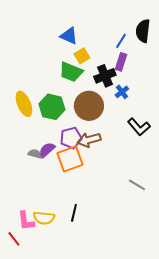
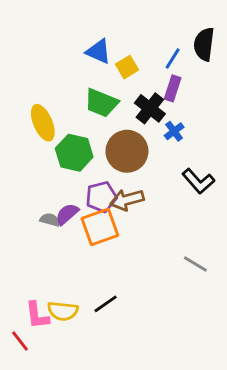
yellow square: (82, 56) -> (127, 67), moved
black cross: (105, 76) -> (150, 108), turned -30
yellow ellipse: (24, 104) -> (43, 123), moved
black line: (74, 213) -> (106, 304), turned 42

